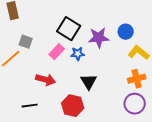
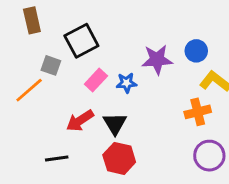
black square: (69, 29) -> (81, 41), moved, turned 30
orange cross: (137, 79) -> (198, 112), moved
red arrow: (46, 80) -> (80, 121), turned 132
black triangle: (89, 82) -> (115, 124), moved

